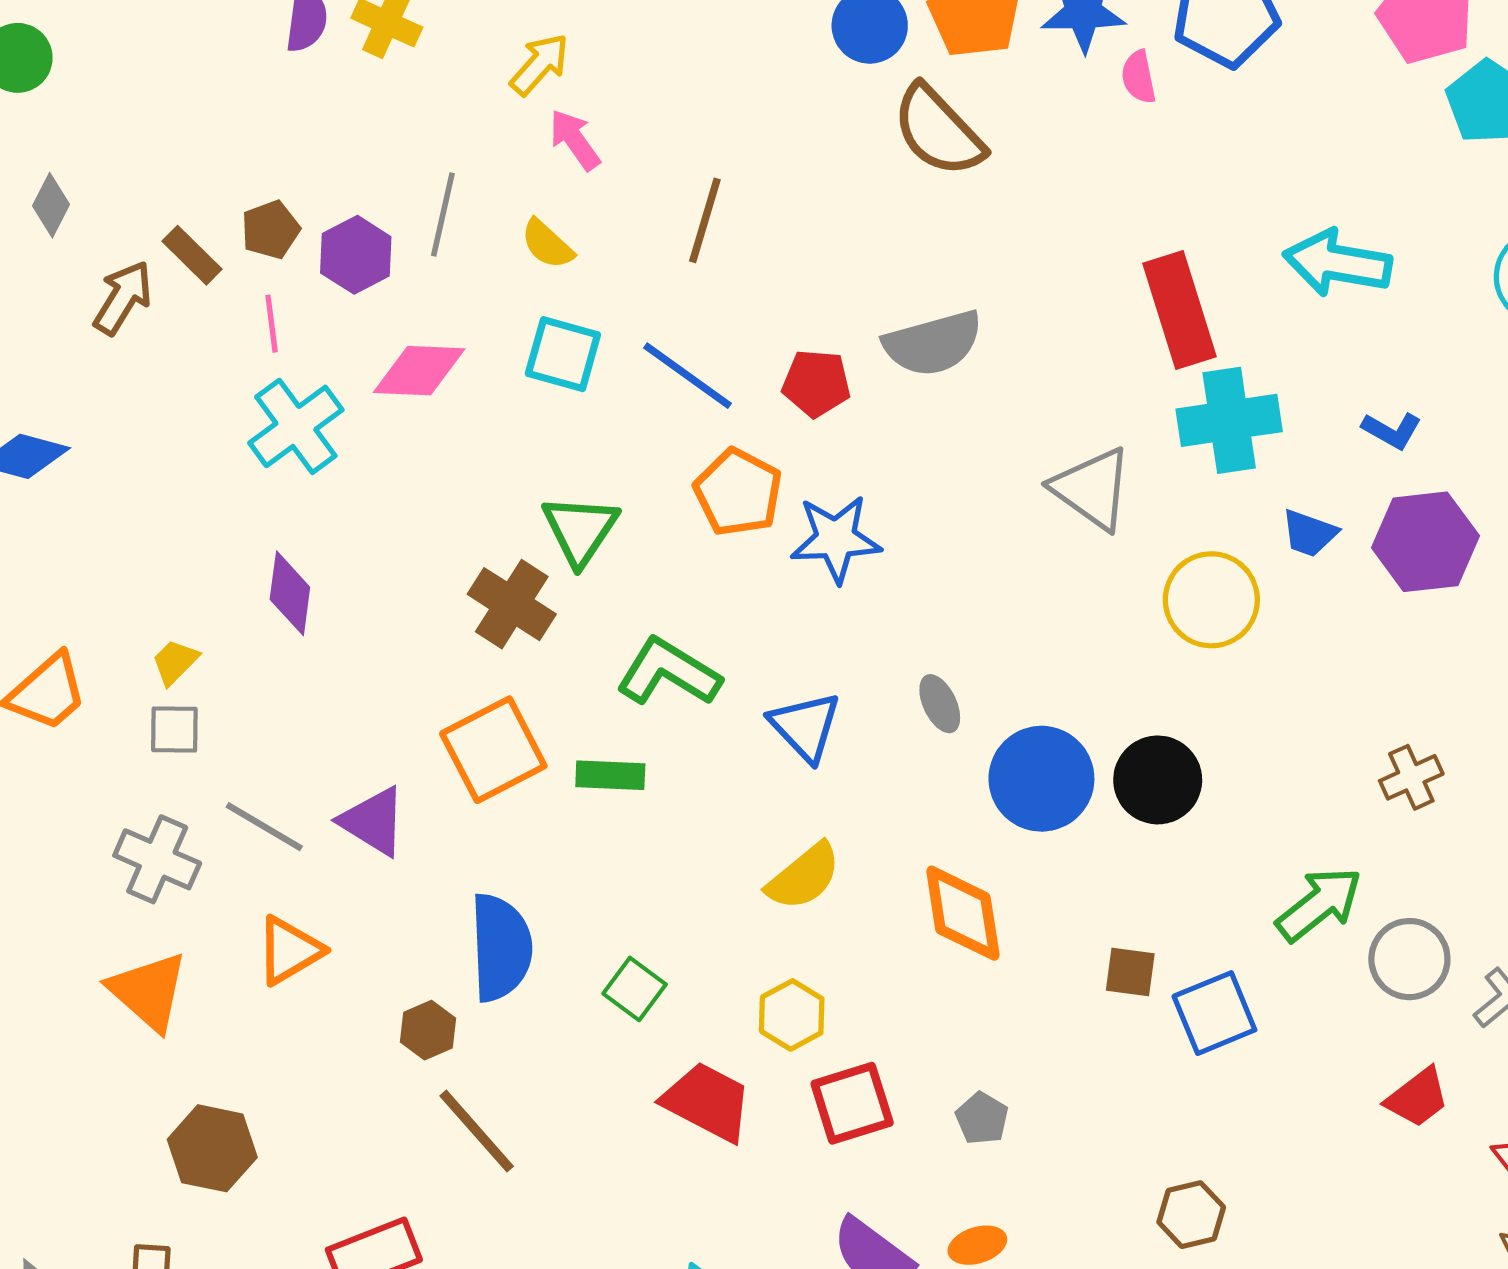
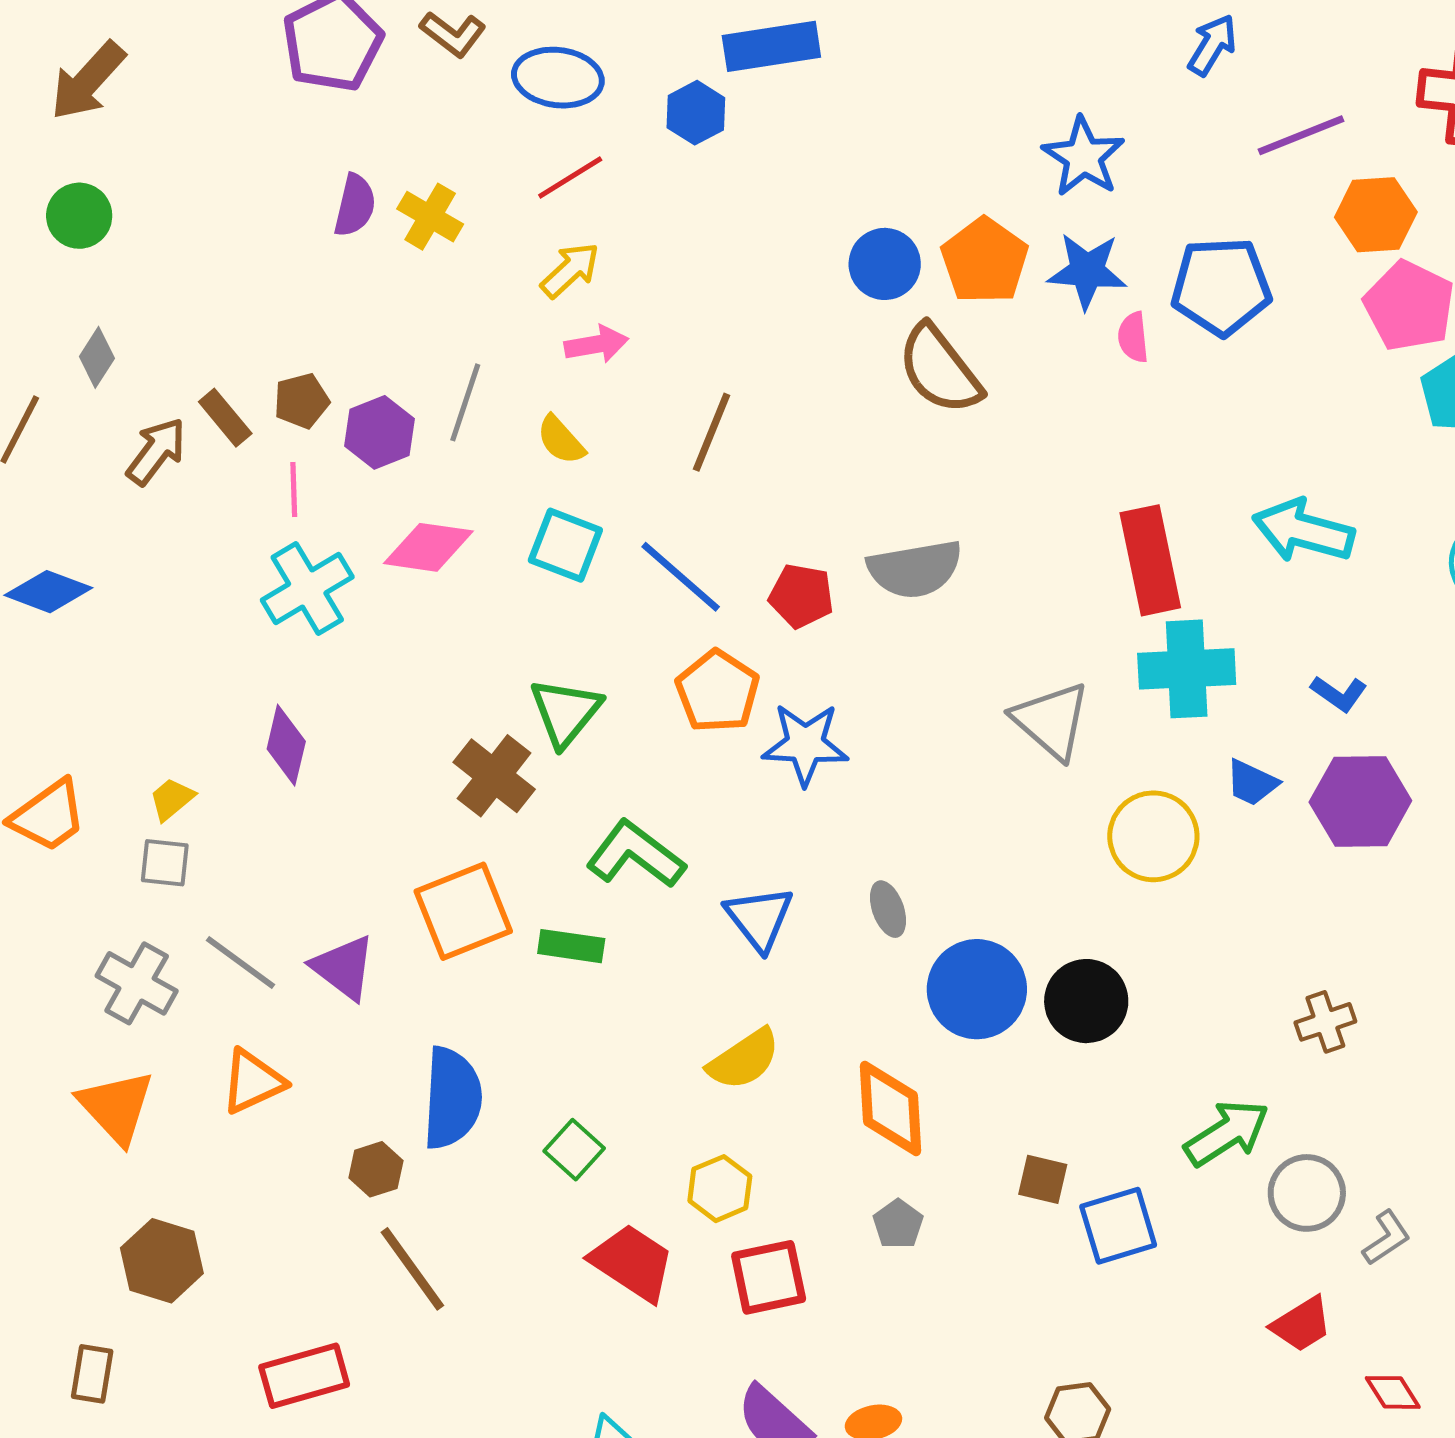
pink arrow: (575, 140) -> (596, 344), turned 110
gray pentagon: (982, 1118) -> (898, 1224), moved

